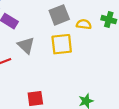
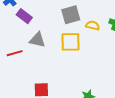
gray triangle: (26, 45) -> (37, 40), turned -36

